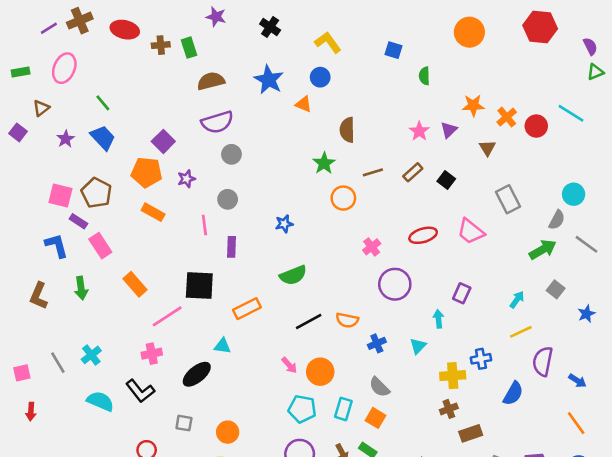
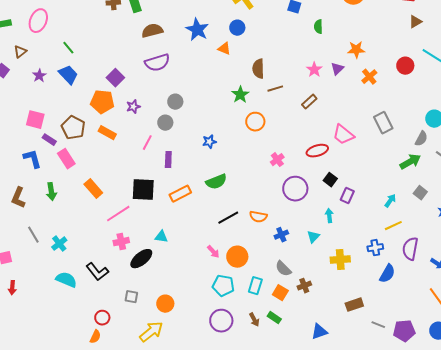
orange cross: (507, 117) -> (369, 77), moved
brown triangle: (487, 148) -> (415, 22), moved, turned 32
gray circle: (231, 154) -> (175, 102), moved
brown line: (373, 172) -> (275, 89), moved
black square: (446, 180) -> (330, 180), moved
brown pentagon: (96, 193) -> (73, 128), moved
pink line: (204, 225) -> (147, 143), turned 35
pink trapezoid: (471, 231) -> (343, 135), moved
orange rectangle: (247, 309) -> (180, 194), moved
pink cross: (152, 354) -> (121, 242), moved
blue cross: (481, 359) -> (375, 248), moved
gray line: (58, 363) -> (33, 235), moved
brown cross: (449, 409) -> (304, 286), moved

